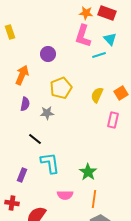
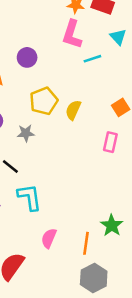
cyan triangle: (110, 39) -> (118, 37), moved
yellow semicircle: (97, 95) -> (73, 110), moved
green star: (88, 172) -> (112, 225), moved
pink semicircle: (65, 195) -> (49, 238), turned 112

